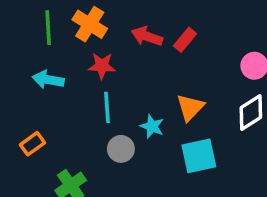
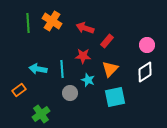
red rectangle: (185, 40) -> (107, 41), moved
red star: (102, 66) -> (83, 56), moved
cyan arrow: (48, 80) -> (38, 69), moved

